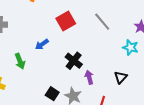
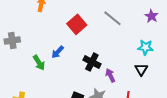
cyan star: (130, 47) -> (145, 47), moved
green arrow: (20, 61) -> (39, 63), moved

